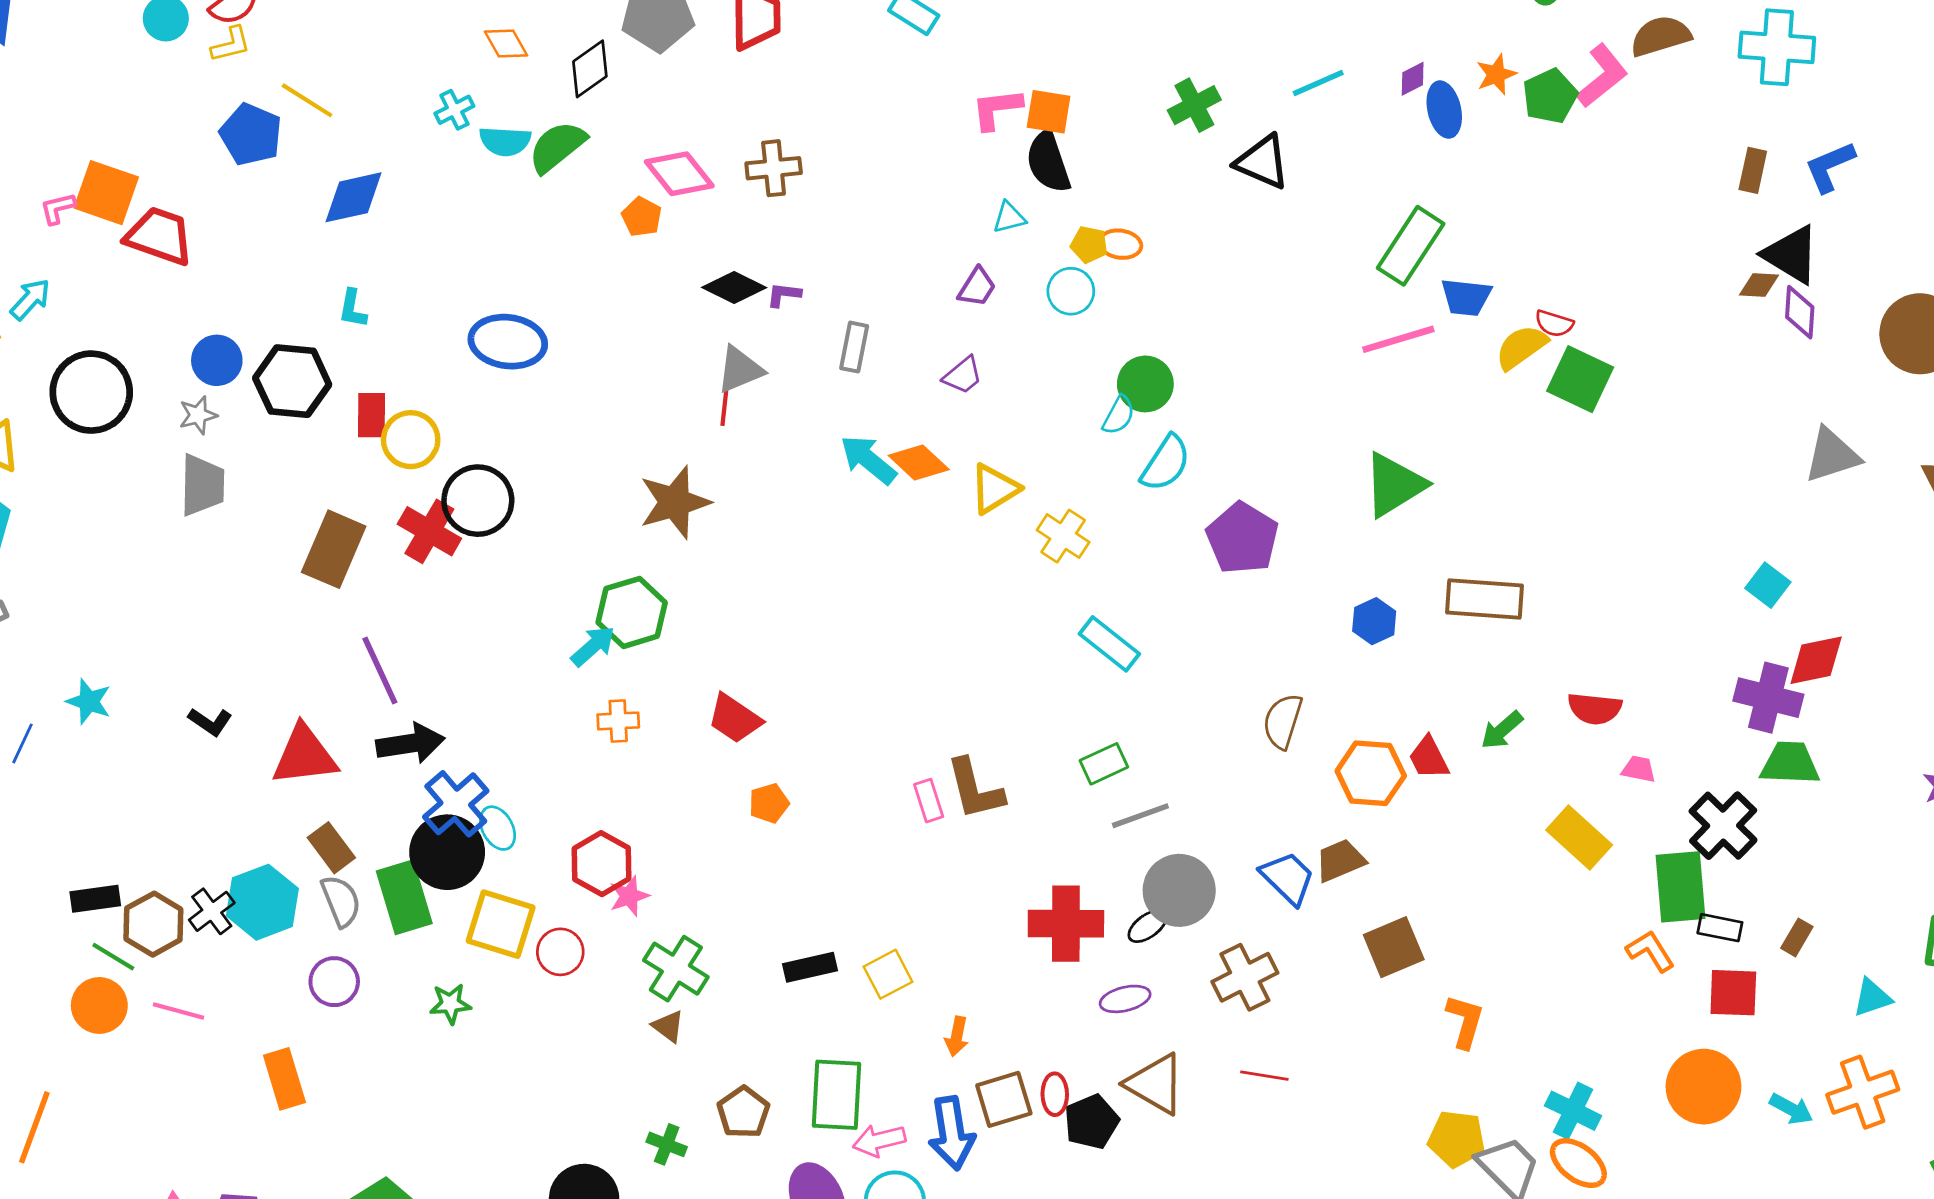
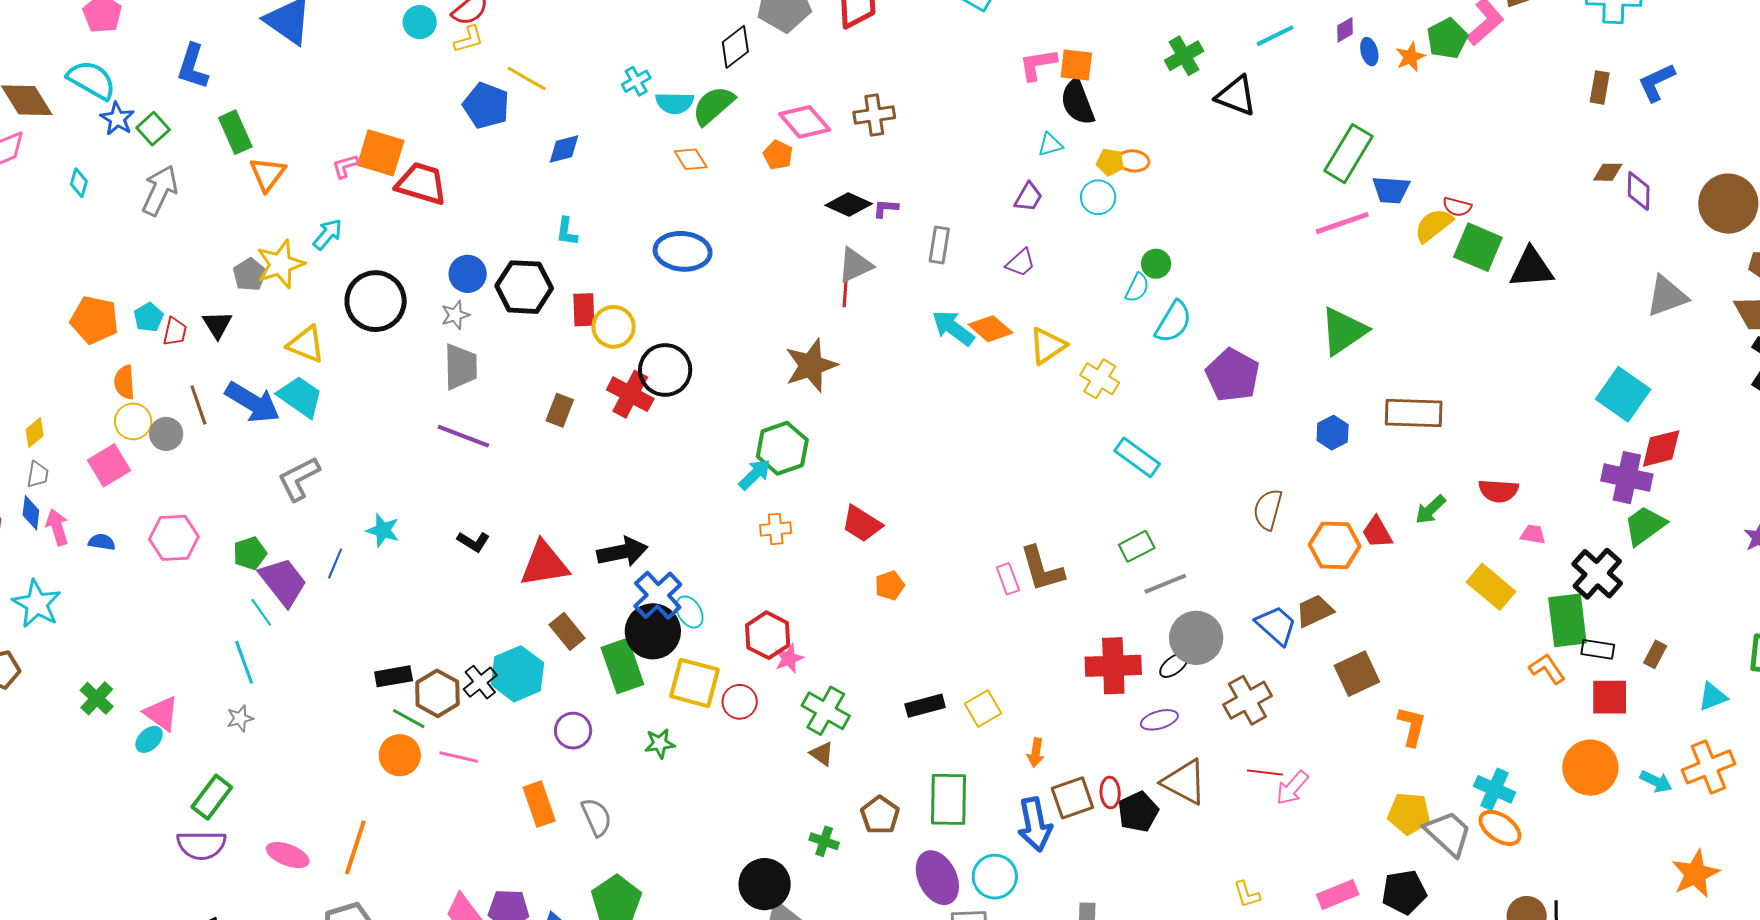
orange diamond: (506, 43) -> (691, 159), moved
orange star: (1496, 74) -> (1410, 57), moved
blue ellipse: (1444, 110) -> (1369, 52), size x0.7
blue diamond: (353, 197) -> (564, 149), size x0.7
black triangle: (1791, 255) -> (1531, 268), moved, turned -33
green circle: (1145, 384) -> (1156, 264), size x0.7
brown rectangle: (334, 549) -> (560, 410), size x0.6
cyan square: (1768, 585) -> (1623, 394), size x1.6
purple line: (380, 671) -> (463, 436), moved, turned -42
green trapezoid: (1790, 763) -> (1645, 525), turned -36
gray semicircle: (341, 901) -> (596, 817), moved
pink arrow: (879, 1141) -> (1292, 788), moved, turned -33

